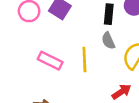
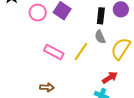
yellow line: (84, 59) -> (81, 52), turned 36

